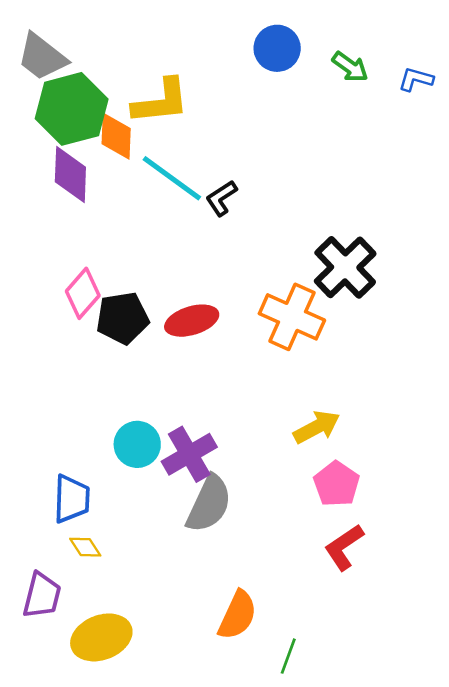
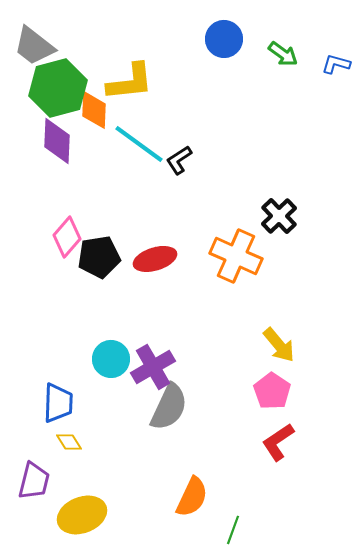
black cross: (345, 267) -> (279, 216), size x0.7
yellow arrow: (317, 427) -> (279, 345), moved, turned 78

